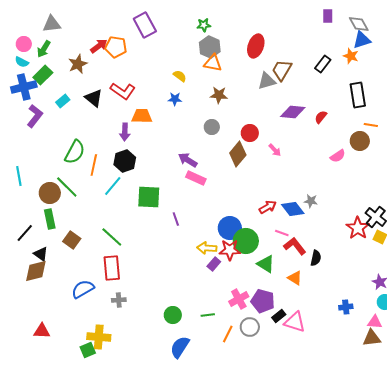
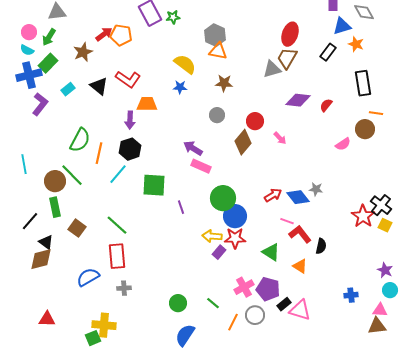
green star: (204, 25) -> (173, 17), moved
blue triangle: (362, 40) -> (342, 26), moved
red ellipse: (256, 46) -> (290, 34), moved
yellow semicircle: (180, 76) -> (185, 64), size x1.6
green circle: (246, 241) -> (223, 198), moved
green line: (208, 315) -> (213, 303), turned 48

